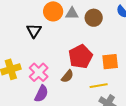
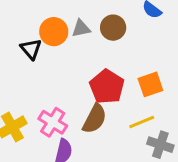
black triangle: (34, 31) -> (31, 49), moved
brown semicircle: (67, 76) -> (95, 119), size x1.5

